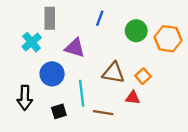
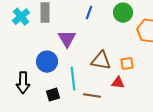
green circle: (136, 31) -> (123, 13), moved
cyan cross: (32, 42) -> (21, 17), moved
purple triangle: (75, 48) -> (67, 39), turned 42
orange square: (143, 76) -> (127, 64), turned 32

